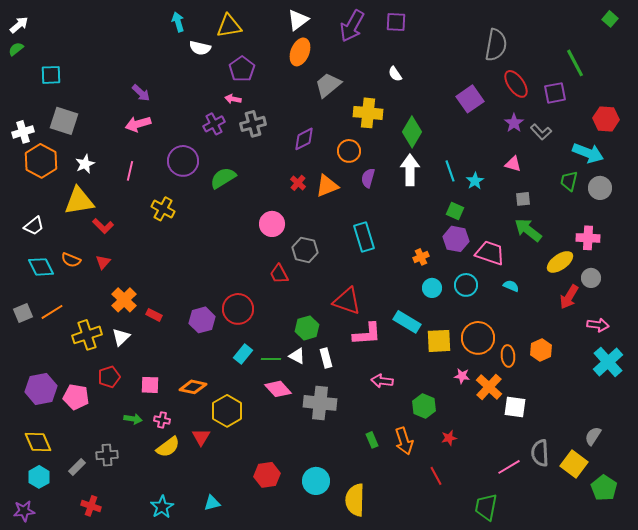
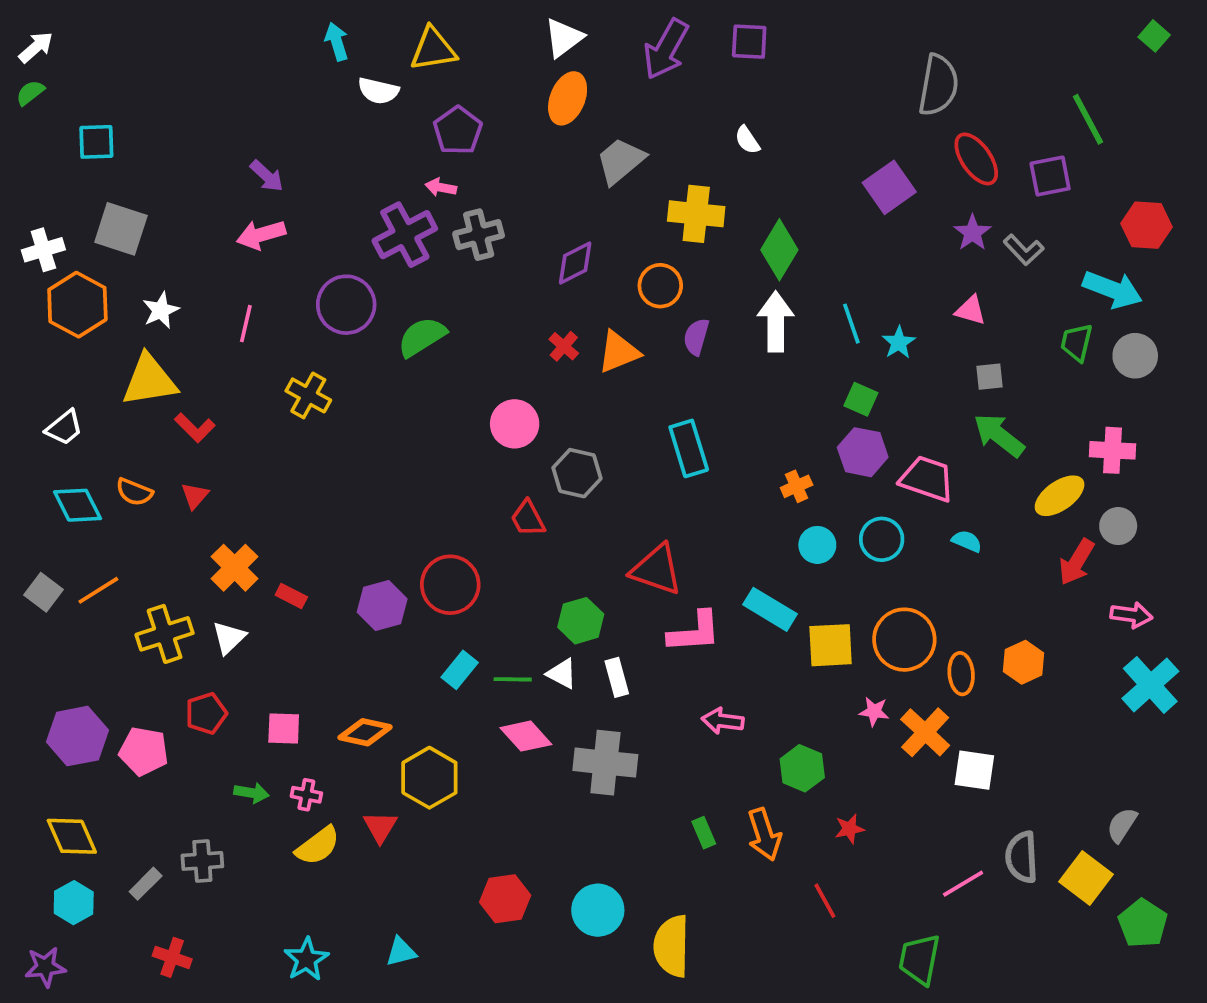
purple cross: (214, 124) -> (405, 235), size x1.5
gray square: (23, 313) -> (43, 592), turned -30

